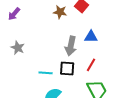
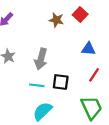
gray arrow: (71, 46) -> (41, 59), moved
red line: (91, 65) -> (94, 75), moved

